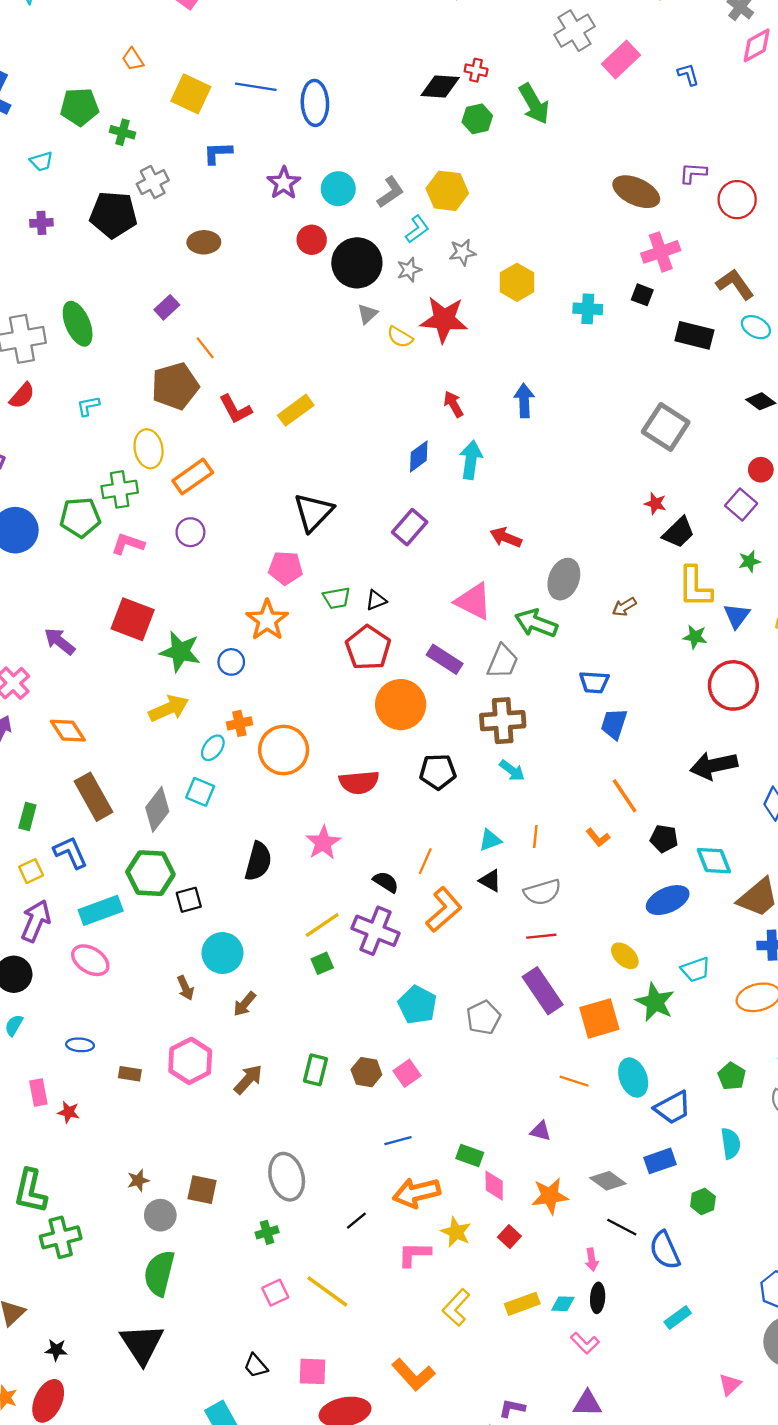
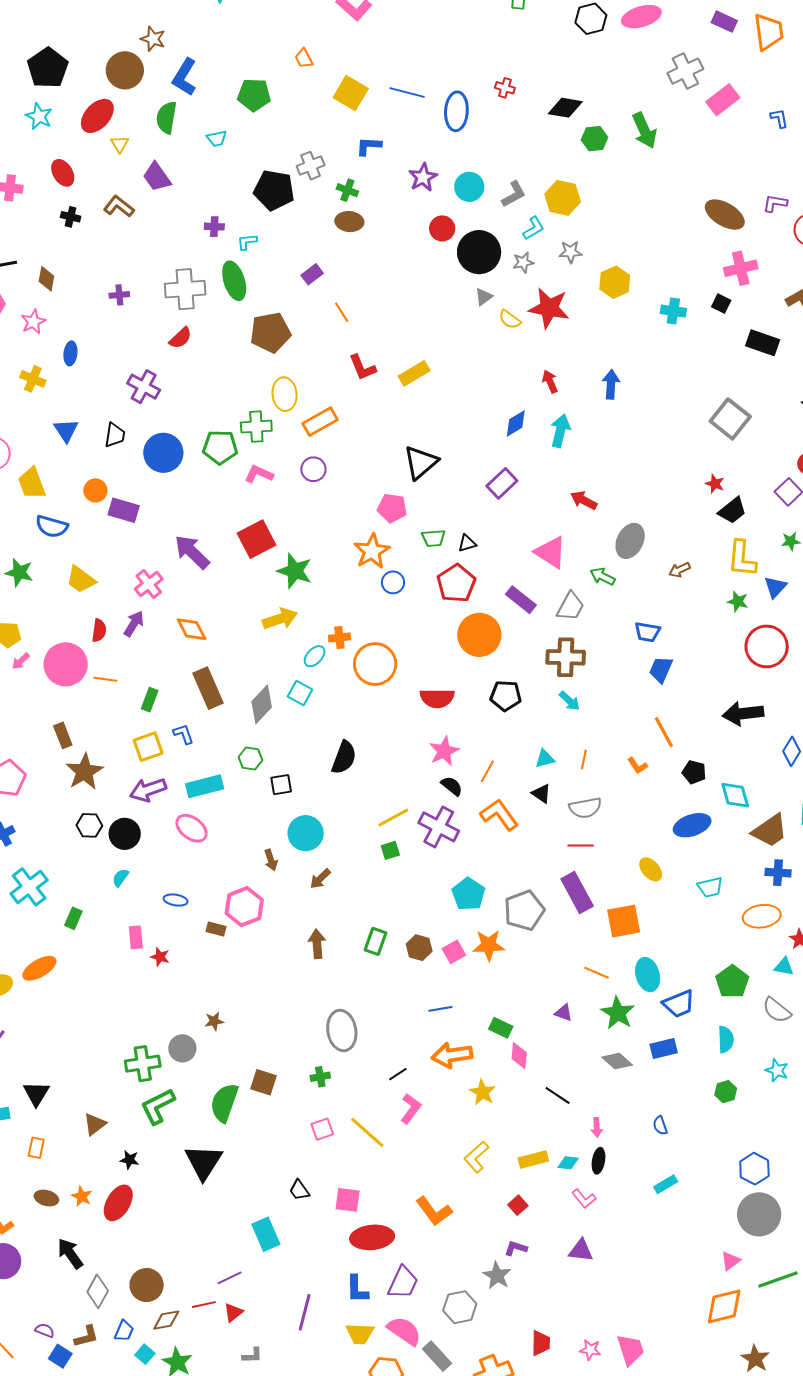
red cross: (476, 70) -> (505, 88), moved
green cross: (122, 132) -> (347, 190), moved
purple cross: (41, 223) -> (214, 227), moved
brown pentagon: (175, 386) -> (270, 332), moved
cyan L-shape: (88, 406) -> (247, 242), moved
red square: (133, 619) -> (257, 539), turned 36
green arrow: (536, 623) -> (603, 576), size x0.7
purple arrow: (60, 641) -> (192, 552), size x1.4
blue circle: (231, 662) -> (393, 582), moved
pink star: (323, 843) -> (444, 751), moved
blue L-shape: (70, 852) -> (183, 734), size x0.7
yellow square: (31, 871) -> (148, 747), size x1.4
green hexagon: (150, 873) -> (250, 759), size x0.6
orange L-shape: (444, 910) -> (499, 815), turned -90
purple arrow: (36, 921) -> (148, 790), turned -138
green star: (655, 1002) -> (618, 1013), moved
gray pentagon: (483, 1017) -> (524, 910), size x1.4
pink hexagon: (190, 1061) -> (244, 907), moved
green pentagon: (732, 1076) -> (732, 982), size x1.4
brown arrow: (248, 1079) -> (317, 944), turned -52
brown square: (202, 1190) -> (263, 1082), moved
green L-shape: (30, 1191) -> (158, 1106), moved, turned 45
orange star: (550, 1196) -> (489, 945), moved
green hexagon: (703, 1201) -> (726, 1092), moved
gray circle: (160, 1215) -> (182, 1048), moved
black line: (622, 1227) -> (558, 1096), moved
red square: (509, 1237) -> (518, 1205), moved
blue semicircle: (665, 1250) -> (660, 1125), size x0.6
pink L-shape: (414, 1254) -> (411, 1109), moved, turned 120
pink triangle: (730, 1385) -> (731, 1261), moved

